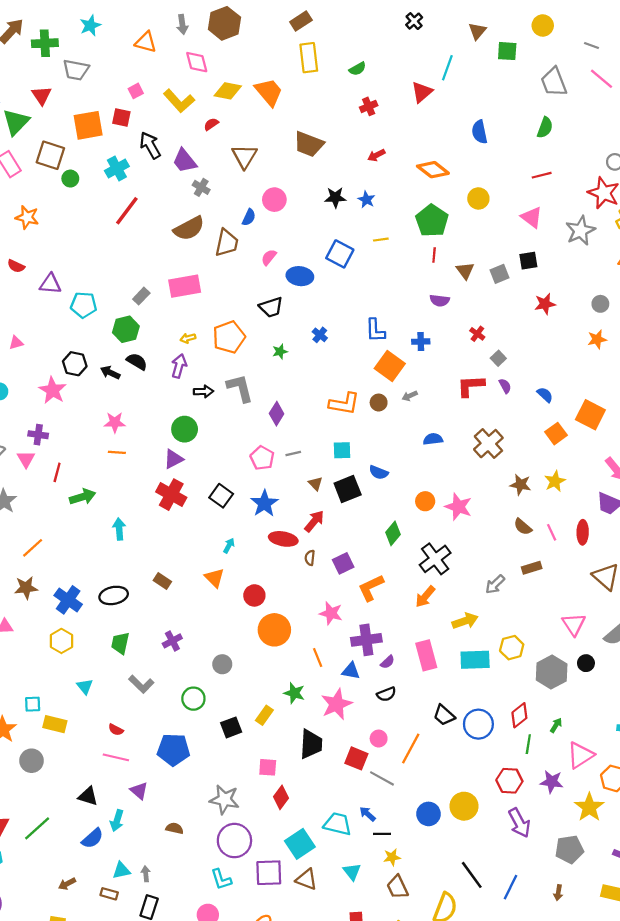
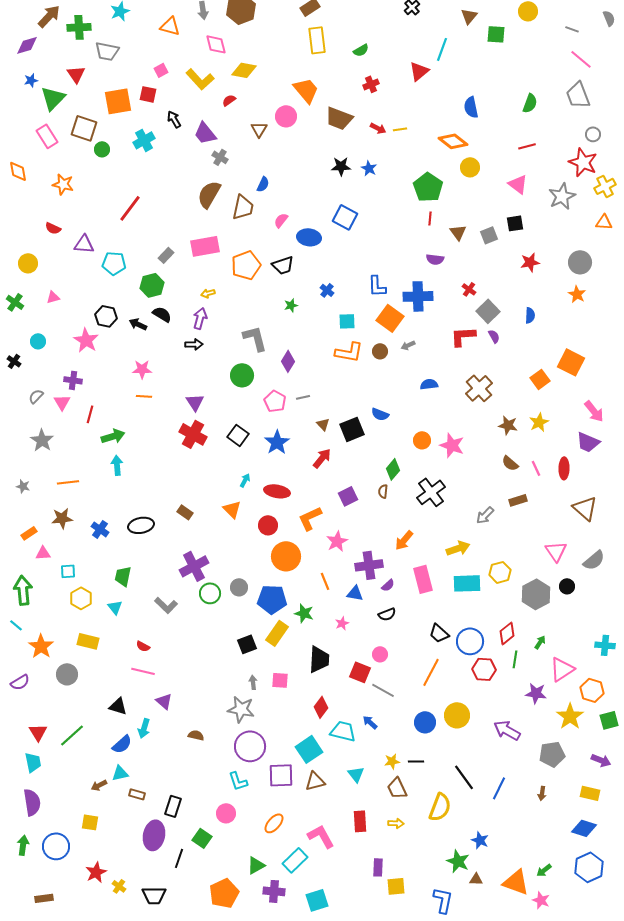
gray trapezoid: (554, 82) -> (578, 95), moved
orange trapezoid: (269, 92) -> (306, 90), moved
brown trapezoid: (309, 144) -> (339, 118), moved
black arrow: (150, 145) -> (174, 119), size x0.7
red arrow: (376, 155) -> (378, 128), turned -126
brown triangle: (244, 156) -> (259, 129), size x0.7
orange diamond: (433, 170) -> (453, 141), moved
pink circle: (274, 200) -> (286, 116), moved
red line: (127, 211) -> (130, 208), moved
brown semicircle: (189, 228) -> (209, 194), turned 148
yellow line: (381, 240) -> (400, 129), moved
gray circle: (600, 304) -> (580, 262), size x1.5
orange pentagon: (229, 337) -> (246, 265), moved
orange star: (597, 339) -> (577, 294), turned -30
blue cross: (421, 342) -> (418, 296), size x1.8
gray square: (498, 358) -> (488, 311), size x1.6
black arrow: (203, 391) -> (194, 344), moved
blue semicircle: (545, 395) -> (530, 315), moved, turned 49
green circle: (185, 429) -> (242, 375), moved
cyan square: (342, 450) -> (347, 321), moved
purple triangle: (173, 459) -> (195, 402), turned -36
cyan arrow: (119, 529) -> (117, 465), moved
red ellipse: (283, 539) -> (277, 491), moved
orange line: (33, 548) -> (68, 482), turned 35
brown semicircle: (310, 558) -> (383, 491), moved
orange L-shape: (371, 588) -> (310, 518), moved
orange arrow: (425, 597) -> (404, 540), moved
blue cross: (68, 600) -> (100, 529), size x0.7
pink star: (331, 613) -> (337, 541), turned 30
yellow hexagon: (61, 641) -> (81, 598), moved
purple cross: (172, 641) -> (194, 566), size x1.6
green trapezoid: (120, 643) -> (123, 576), moved
green circle: (193, 699) -> (210, 593), moved
cyan square: (33, 704) -> (68, 571), moved
pink star: (336, 704) -> (342, 623), size x0.5
yellow rectangle: (264, 715) -> (277, 633), size x1.4
orange line: (411, 749) -> (431, 672), moved
blue pentagon: (173, 750) -> (272, 599), moved
red hexagon: (509, 781) -> (484, 669), moved
red diamond: (281, 797) -> (321, 707), moved
purple arrow: (519, 823) -> (507, 730), turned 148
black line: (382, 834) -> (416, 761), moved
cyan triangle: (121, 870) -> (120, 773), moved
gray arrow: (146, 874) -> (253, 682), moved
brown triangle: (307, 879) -> (315, 781), turned -35

